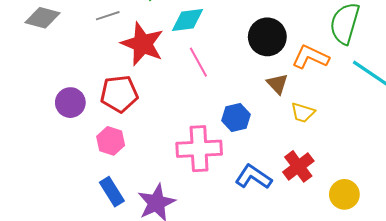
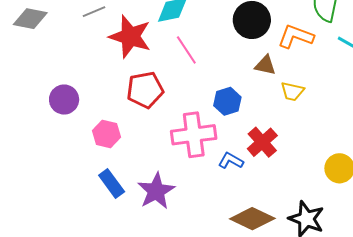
brown triangle: (277, 84) -> (265, 65), turned -30
red pentagon: (119, 94) -> (145, 90), moved
red cross: (298, 166) -> (262, 142), moved
blue L-shape: (253, 177) -> (231, 161), moved, size x0.7

